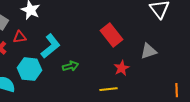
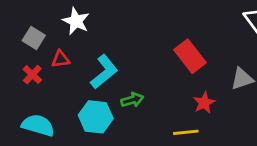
cyan hexagon: (30, 69) -> (96, 117), moved

